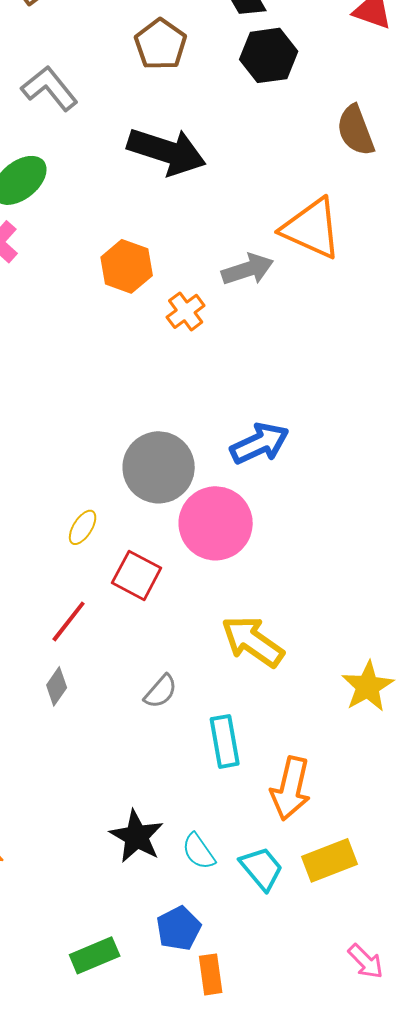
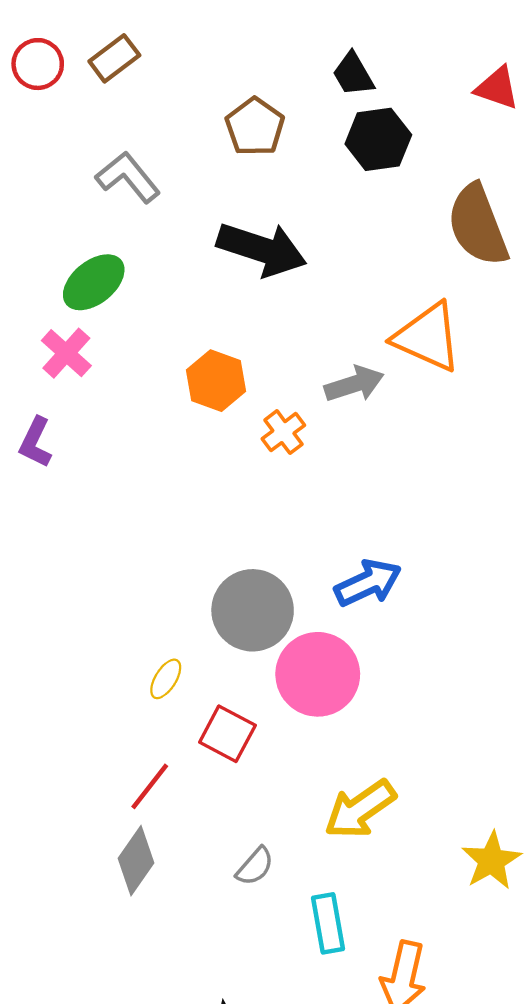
brown semicircle: (356, 130) -> (478, 225), size x1.4
yellow arrow: (253, 641) -> (360, 809), turned -70
gray diamond: (57, 686) -> (136, 861), size x1.5

